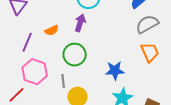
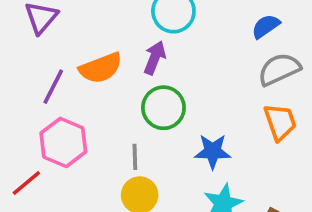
orange semicircle: (52, 30) -> (101, 68), size x1.6
green circle: (75, 55) -> (163, 108), moved
gray line: (63, 81) -> (135, 157), moved

